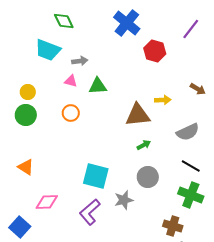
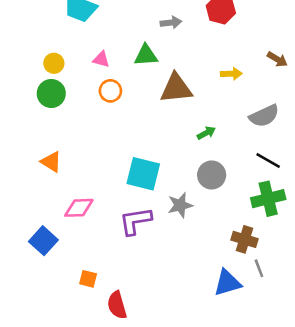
gray arrow: (80, 61) -> (171, 23), moved
pink triangle: (71, 81) -> (101, 59), moved
brown triangle: (138, 115) -> (176, 88), moved
green cross: (191, 195) -> (268, 199), turned -35
purple L-shape: (90, 212) -> (135, 221), turned 32

